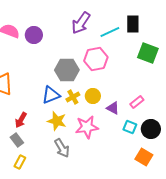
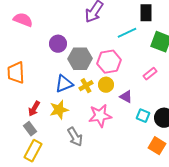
cyan line: (110, 32) -> (127, 33), moved
purple circle: (34, 35) -> (58, 44), moved
pink hexagon: (96, 59) -> (109, 62), moved
pink rectangle: (137, 102) -> (150, 74), moved
yellow star: (57, 121) -> (59, 110), moved, turned -30
yellow rectangle: (20, 162) -> (33, 151), size x1.5

